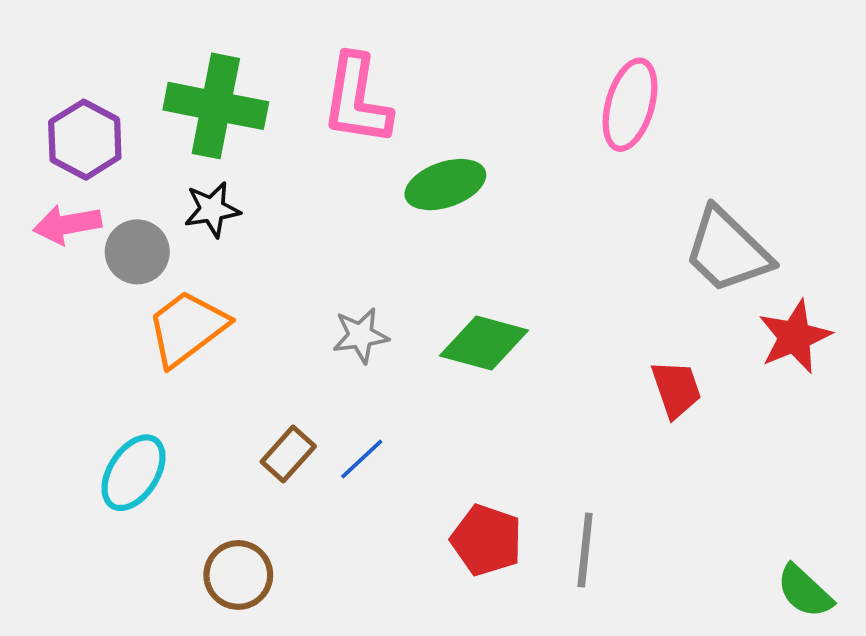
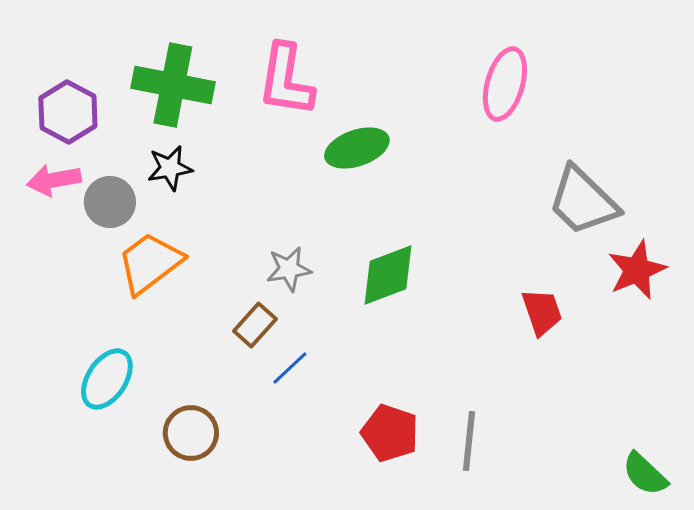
green diamond: (484, 343) -> (388, 275), turned -36
brown rectangle: (288, 454) -> (255, 325), moved
brown circle: (238, 575) -> (191, 433), moved

